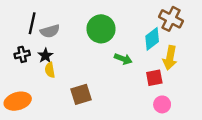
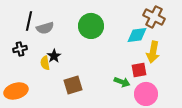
cyan diamond: (152, 39) -> (137, 35), turned 30
black star: (45, 56) -> (54, 56), moved
green arrow: (123, 59) -> (122, 82), moved
pink circle: (162, 104) -> (146, 94), size x1.5

